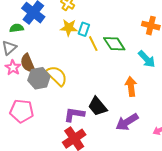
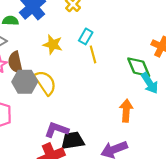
yellow star: (69, 28) -> (53, 44), moved
green diamond: (114, 44) -> (139, 67), moved
black trapezoid: (98, 106) -> (73, 141), moved, turned 110

